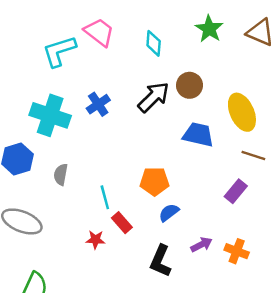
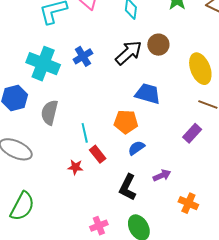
blue trapezoid: (198, 135) -> (148, 94), moved
gray semicircle: (61, 174) -> (49, 112), size x1.4
orange cross: (237, 251) -> (188, 203), moved

